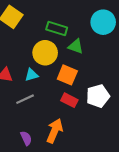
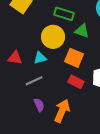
purple semicircle: (26, 138) -> (39, 105), moved

